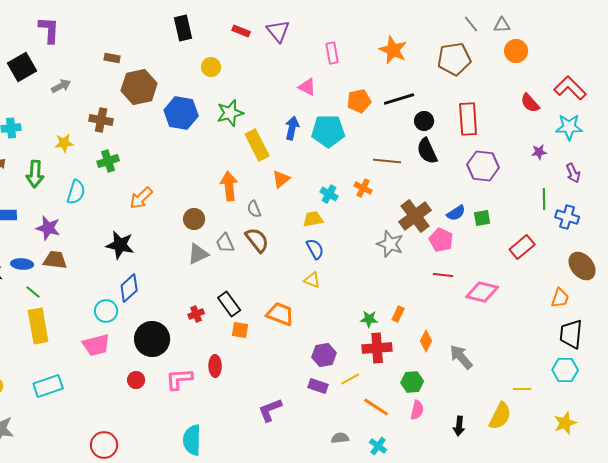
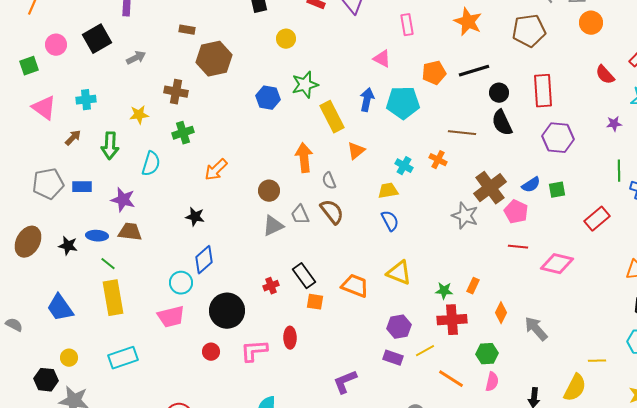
blue hexagon: (181, 113) -> (268, 98), moved, size x0.7
black star: (120, 245) -> (195, 217), size x0.7
yellow triangle: (312, 280) -> (399, 273), moved, size x1.5

